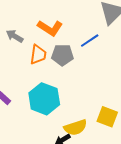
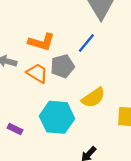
orange trapezoid: (38, 55) -> (37, 73), turned -50
yellow semicircle: (75, 127) -> (93, 98), moved

